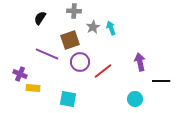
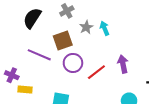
gray cross: (74, 11) -> (67, 11), turned -32
black semicircle: (40, 18) -> (32, 18), size x1.5
purple arrow: (140, 62) -> (123, 64), moved

